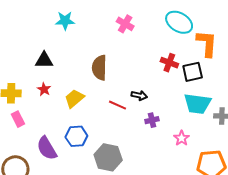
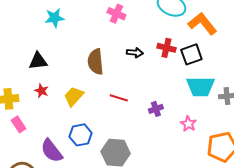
orange L-shape: (207, 43) -> (202, 24), turned -36
black arrow: (139, 95) -> (135, 53), moved

